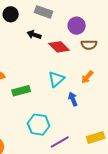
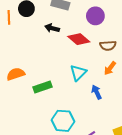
brown semicircle: (89, 45) -> (108, 46), moved

